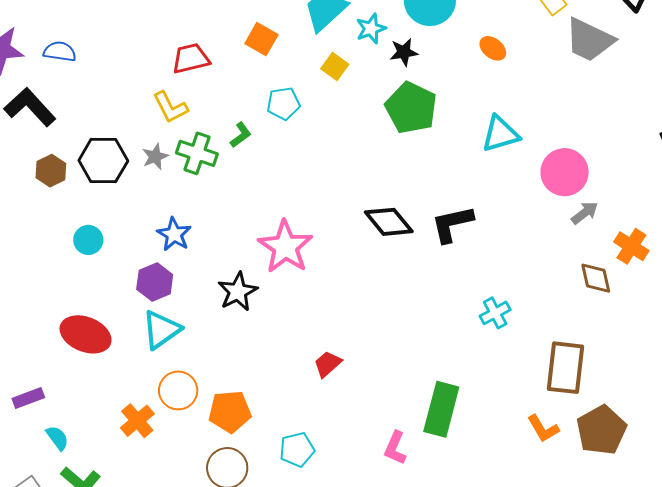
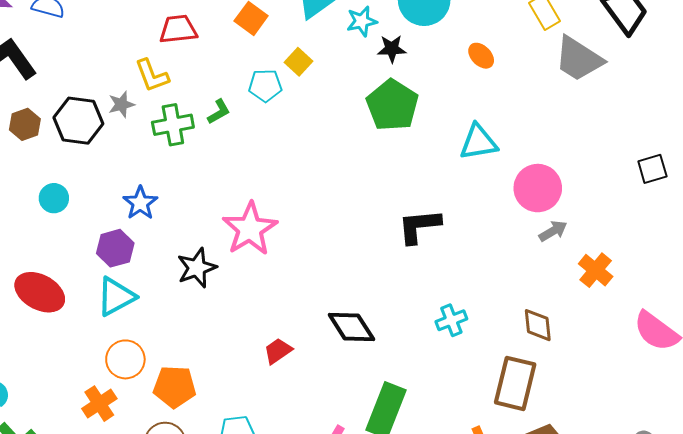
yellow square: (335, 67) -> (299, 62), moved
green cross: (197, 153) -> (173, 125), turned -36
gray star: (155, 157) -> (121, 104), moved
black diamond: (389, 222) -> (351, 327), moved
brown diamond: (596, 278) -> (538, 325), moved
orange cross: (137, 421) -> (99, 404), moved

